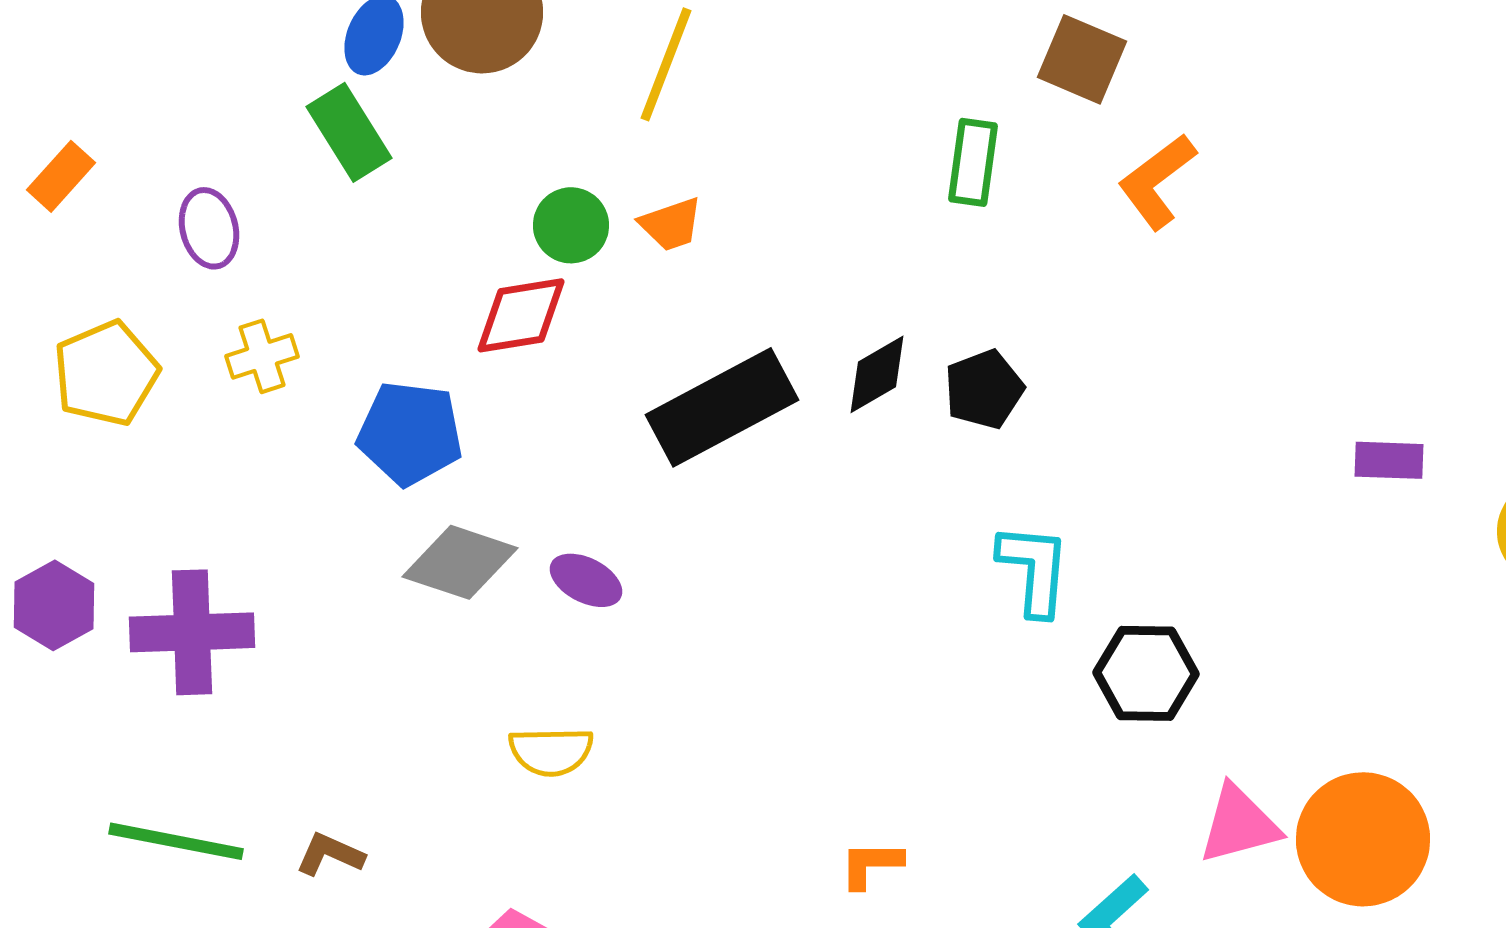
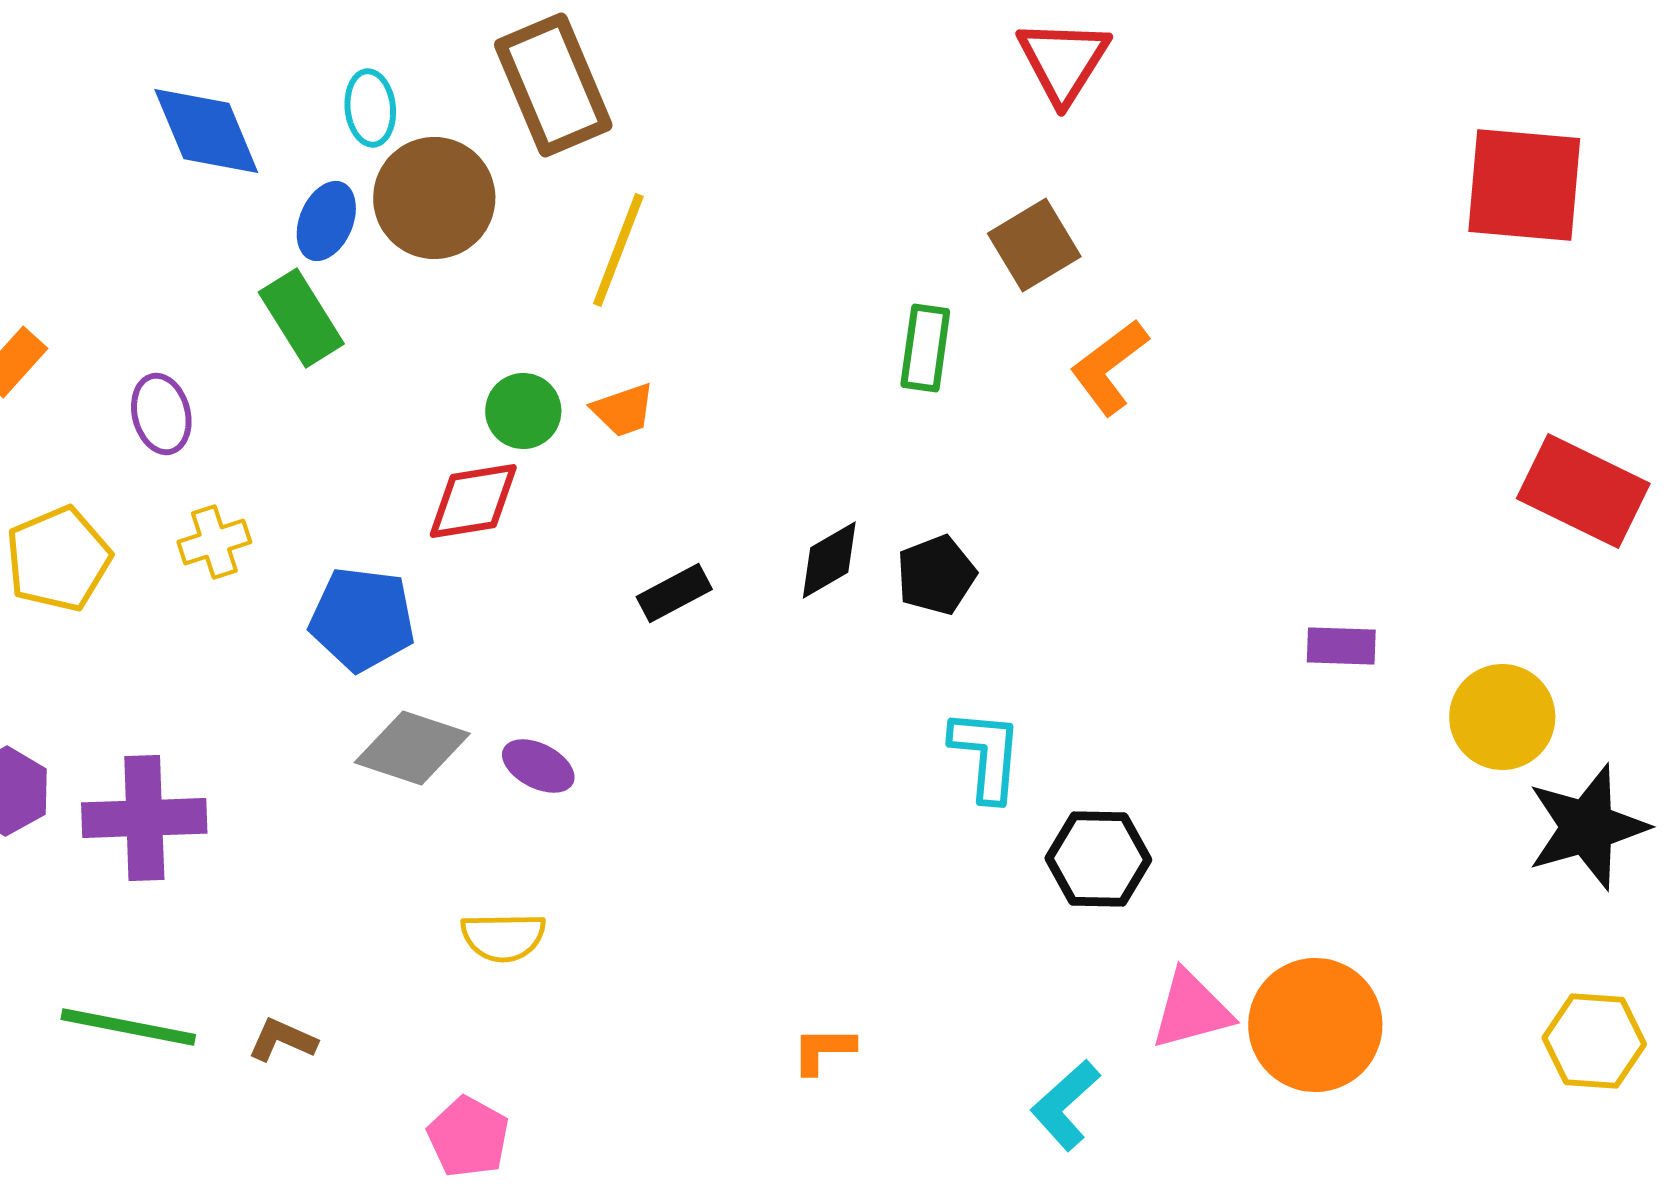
brown square: (1082, 59) -> (1034, 245), turned 36
black rectangle: (722, 407) -> (674, 593), size x0.5

